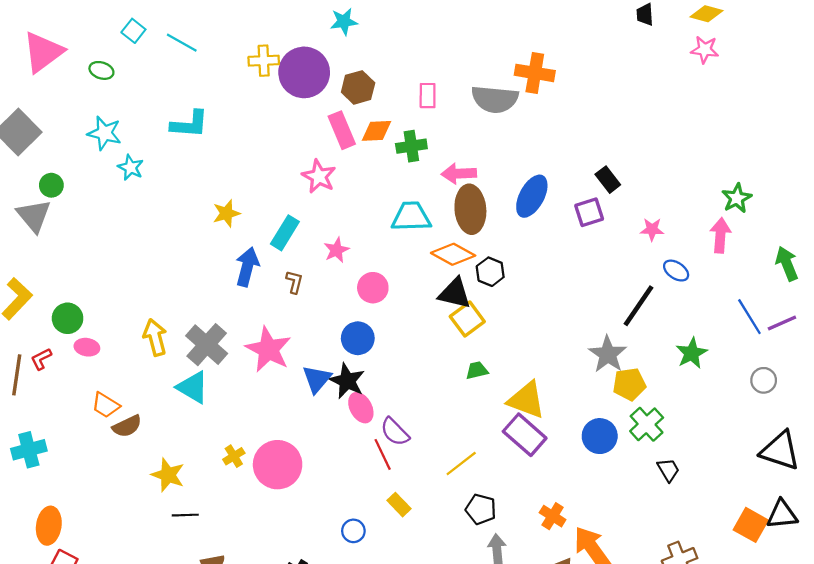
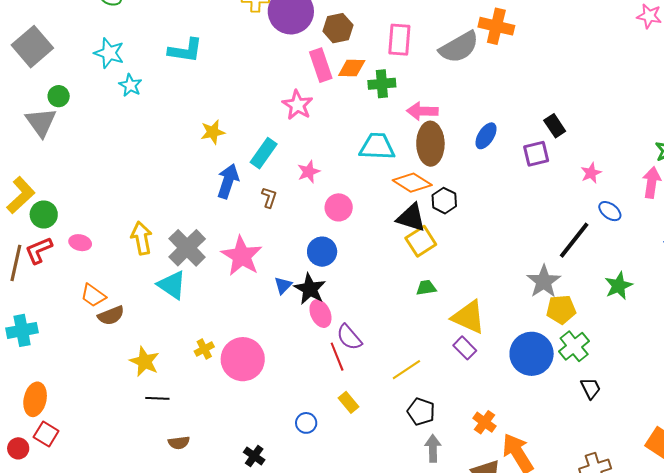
pink rectangle: (428, 96) -> (399, 40), size x1.4
gray semicircle: (495, 99) -> (459, 47), turned -39
blue ellipse: (532, 196) -> (486, 136), size x0.7
pink star: (652, 229) -> (591, 173), turned -30
green circle: (68, 318) -> (44, 214), moved
red L-shape: (41, 359) -> (39, 250), size x1.4
blue triangle: (317, 379) -> (283, 285), size x0.7
purple rectangle: (525, 435) -> (465, 348), size x0.6
blue circle: (600, 436) -> (532, 354), size x1.4

